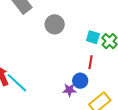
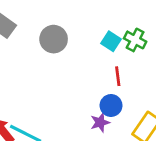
cyan square: (93, 37) -> (111, 41), turned 32

